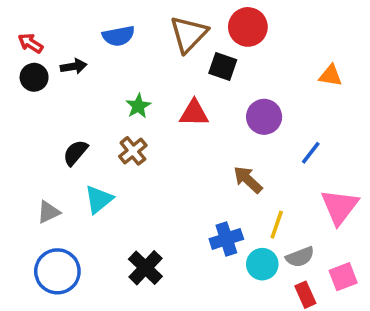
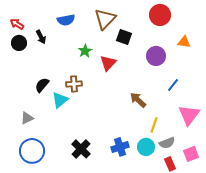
red circle: (248, 27) -> (160, 15), moved
black arrow: (74, 66) -> (41, 37), turned 72
green star: (138, 106) -> (85, 51), moved
red triangle: (194, 113) -> (108, 63), turned -48
purple circle: (264, 117) -> (156, 56), moved
brown cross: (133, 151) -> (74, 84), turned 35
cyan triangle: (99, 199) -> (60, 100), moved
blue cross: (226, 239) -> (120, 147), moved

